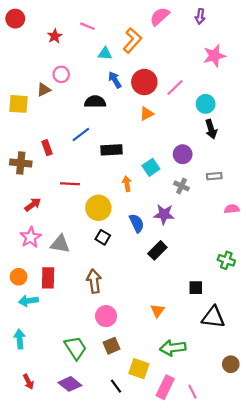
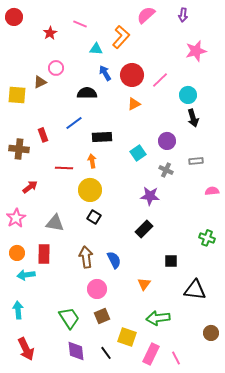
orange arrow: (127, 184) -> (92, 161), moved
blue semicircle: (137, 223) -> (114, 260), moved
pink star: (31, 237) -> (16, 218), moved
black square: (196, 288) -> (171, 261), moved
red arrow: (28, 382) -> (26, 349), size x1.6
purple diamond: (70, 384) -> (76, 351), moved, turned 45

